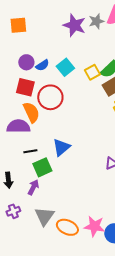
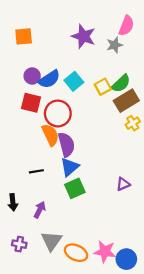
gray star: (96, 21) -> (115, 45), moved
blue semicircle: (42, 65) -> (49, 79), size x1.5
orange semicircle: (31, 112) -> (50, 135), moved
purple semicircle: (18, 126) -> (66, 145), moved, turned 75
green square: (42, 167) -> (75, 188), moved
purple cross: (13, 211) -> (19, 244), moved, turned 32

